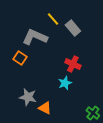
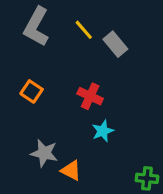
gray L-shape: (35, 37) -> (36, 27), moved, turned -85
red cross: (73, 64) -> (90, 96), moved
green cross: (93, 113) -> (147, 178), turned -32

